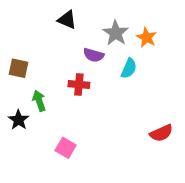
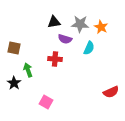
black triangle: (67, 20) -> (54, 22), moved, turned -32
gray star: (116, 33) -> (80, 24), turned -30

